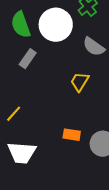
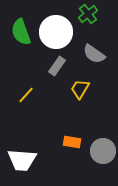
gray rectangle: (28, 59) -> (57, 66), moved
yellow line: (14, 114) -> (26, 95), moved

